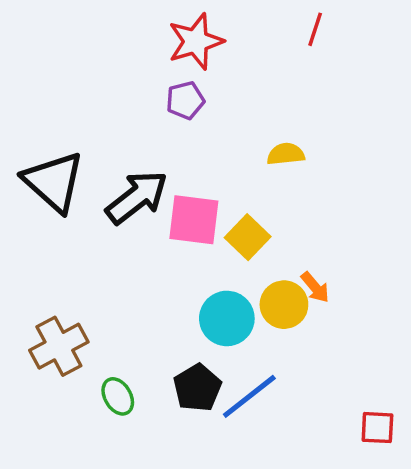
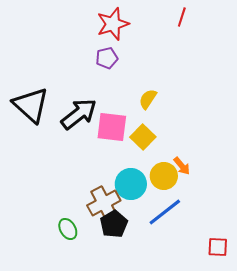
yellow semicircle: (286, 154) -> (148, 99), moved, turned -50
brown cross: (59, 346) -> (104, 203), moved
blue line: (249, 396) -> (165, 212), moved

